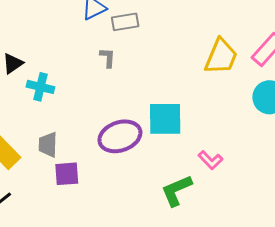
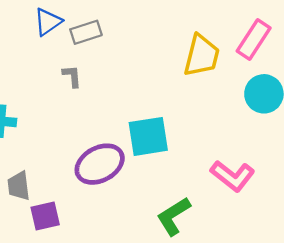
pink L-shape: (210, 160) -> (233, 176), moved, size x1.5

